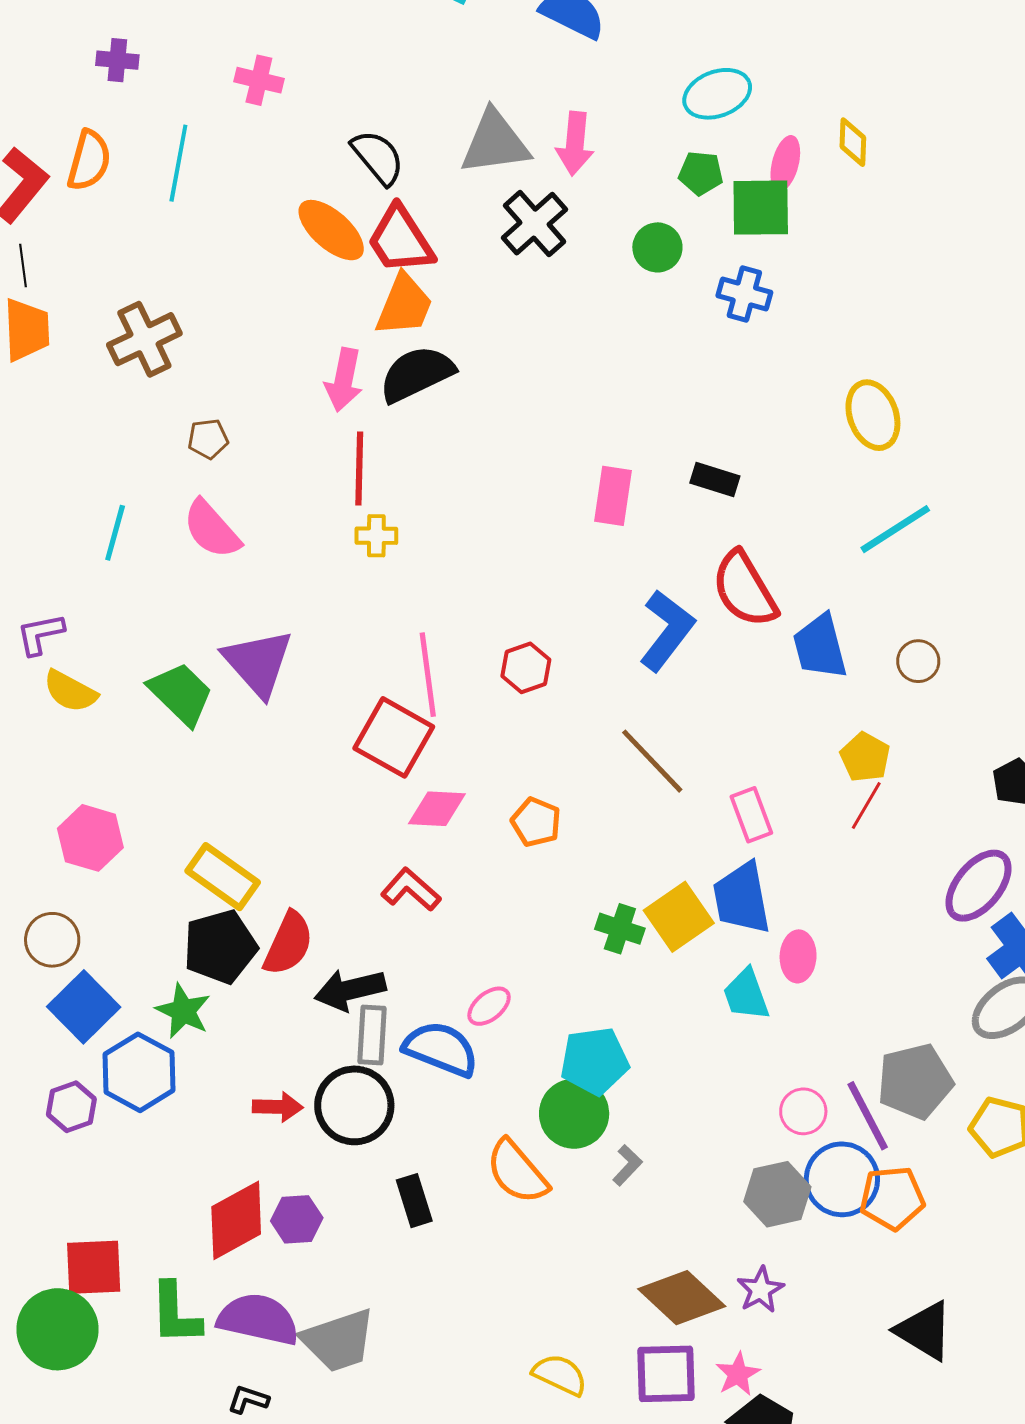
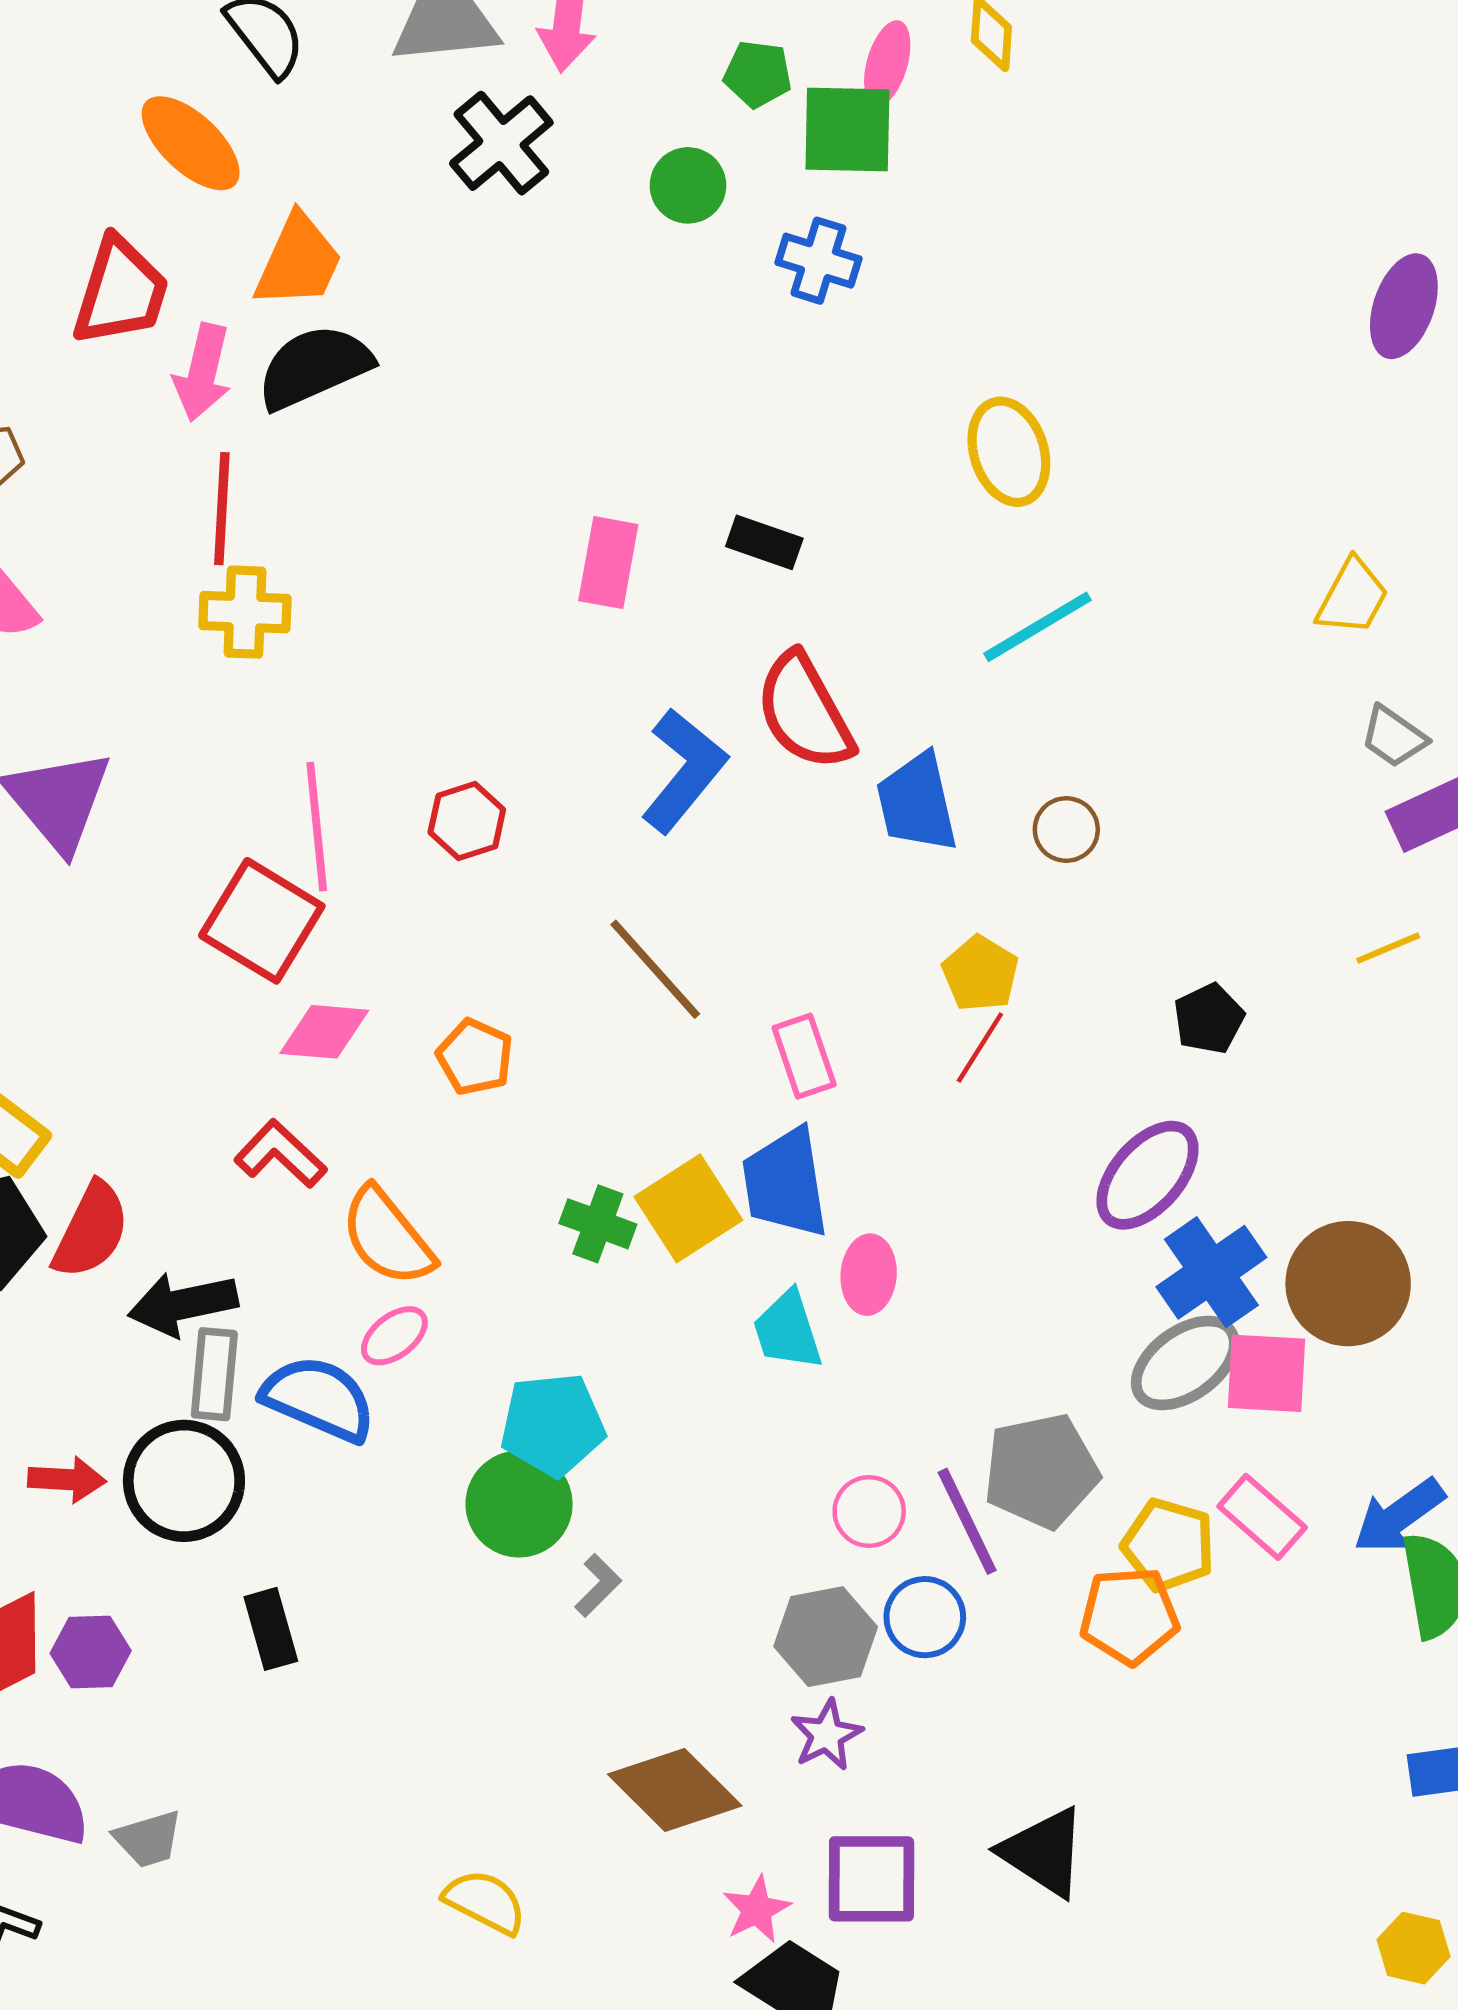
red trapezoid: (400, 240) -> (121, 292), moved, turned -132
yellow cross: (376, 536) -> (245, 612), size x1.4
orange semicircle: (517, 1172) -> (387, 1237), moved
blue circle: (842, 1179) -> (925, 1617), size x0.7
orange pentagon: (892, 1198) -> (1129, 1616), moved
purple star: (760, 1290) -> (827, 1735), moved
gray trapezoid: (338, 1340) -> (148, 1839), size x0.6
purple square: (666, 1374) -> (871, 1879), moved

